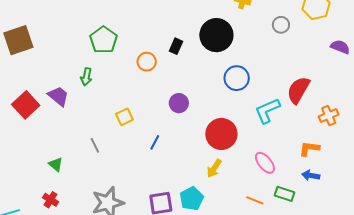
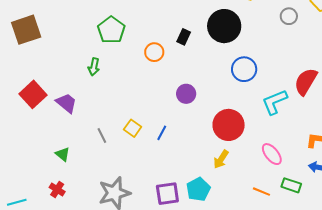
purple trapezoid: (58, 96) -> (66, 103), moved
yellow square: (124, 117) -> (133, 128), moved, turned -30

